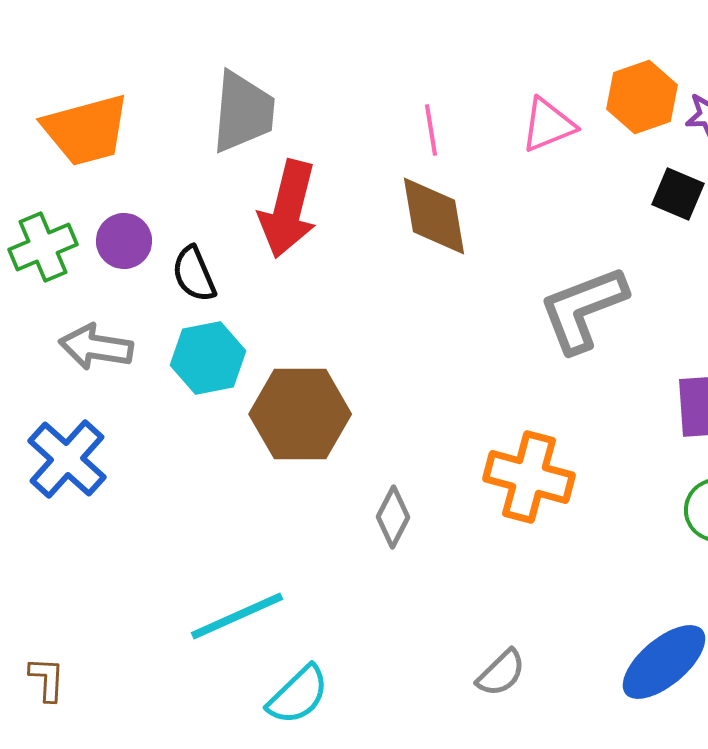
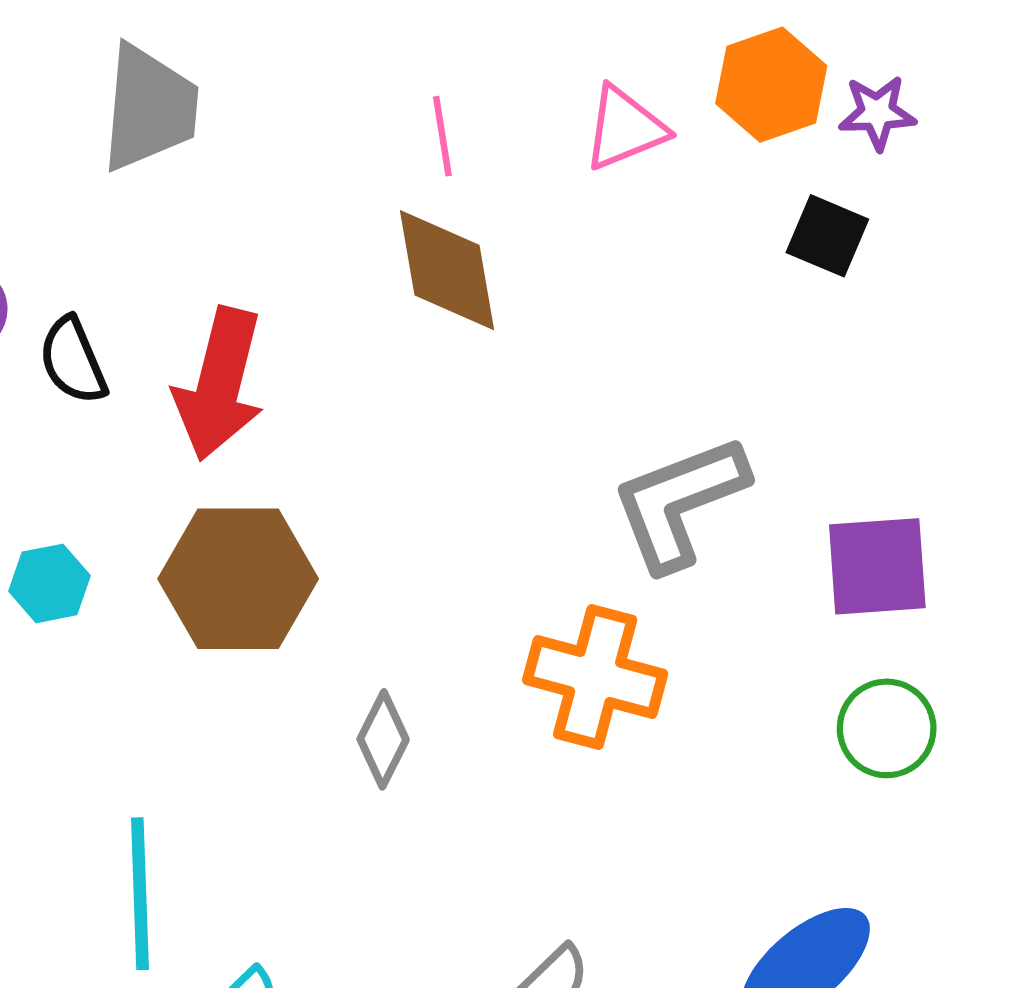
red arrow: (288, 209) -> (219, 384), moved
gray L-shape: (583, 309) -> (679, 502), moved
cyan hexagon: (208, 358) -> (49, 583), moved, size x0.7
cyan line: (237, 616) -> (140, 894), turned -68

